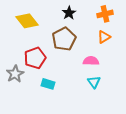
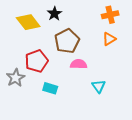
black star: (69, 13) -> (54, 14), moved
pink semicircle: (91, 61) -> (79, 64), moved

